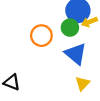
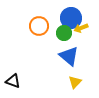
orange circle: (41, 36) -> (39, 26), moved

